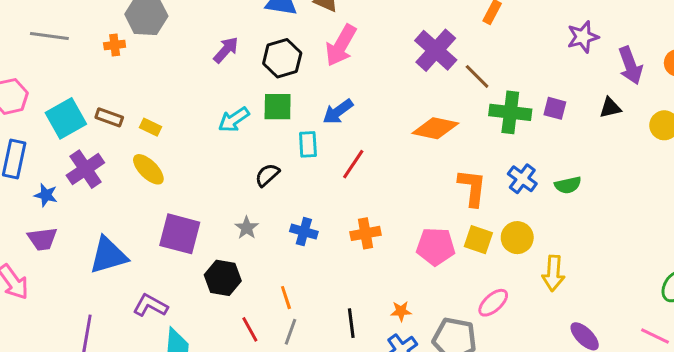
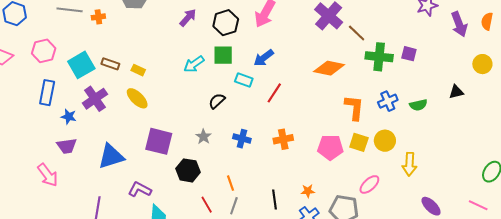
orange cross: (115, 45) -> (98, 17), moved
black triangle: (610, 108) -> (456, 92), moved
cyan rectangle: (308, 144) -> (244, 80), turned -66
blue cross: (522, 179) -> (388, 101), turned 30

